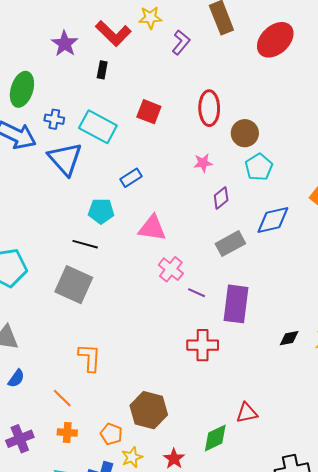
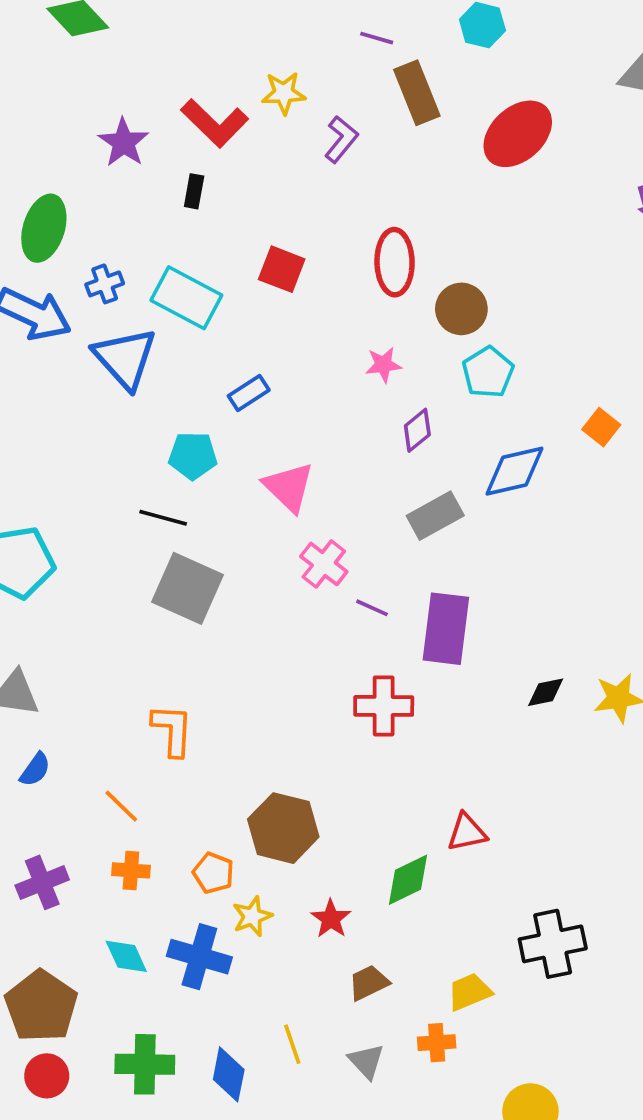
blue cross: (54, 119) -> (105, 284), turned -30
pink triangle: (152, 228) -> (289, 487), turned 36
gray square: (74, 285) -> (188, 588), moved

